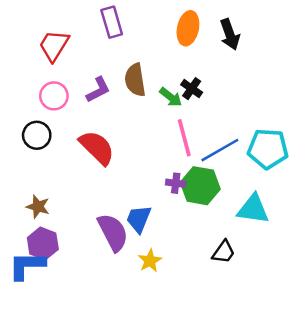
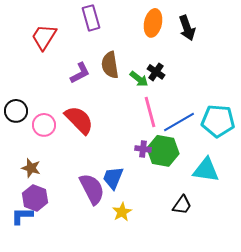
pink circle: (54, 96) -> (44, 125), moved
black circle: (37, 135) -> (16, 111), moved
blue L-shape: (27, 266) -> (22, 216), size x0.7

